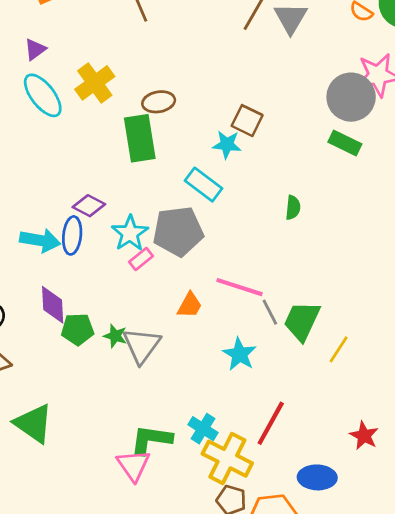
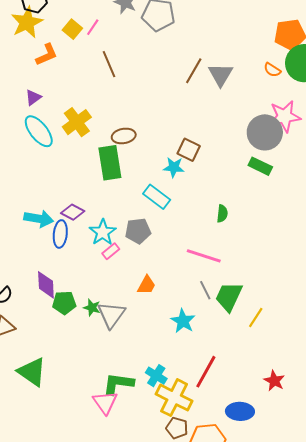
gray pentagon: (178, 231) -> (138, 231), size x0.7
cyan arrow: (40, 240) -> (39, 219), moved
pink line: (240, 287) -> (204, 256), moved

